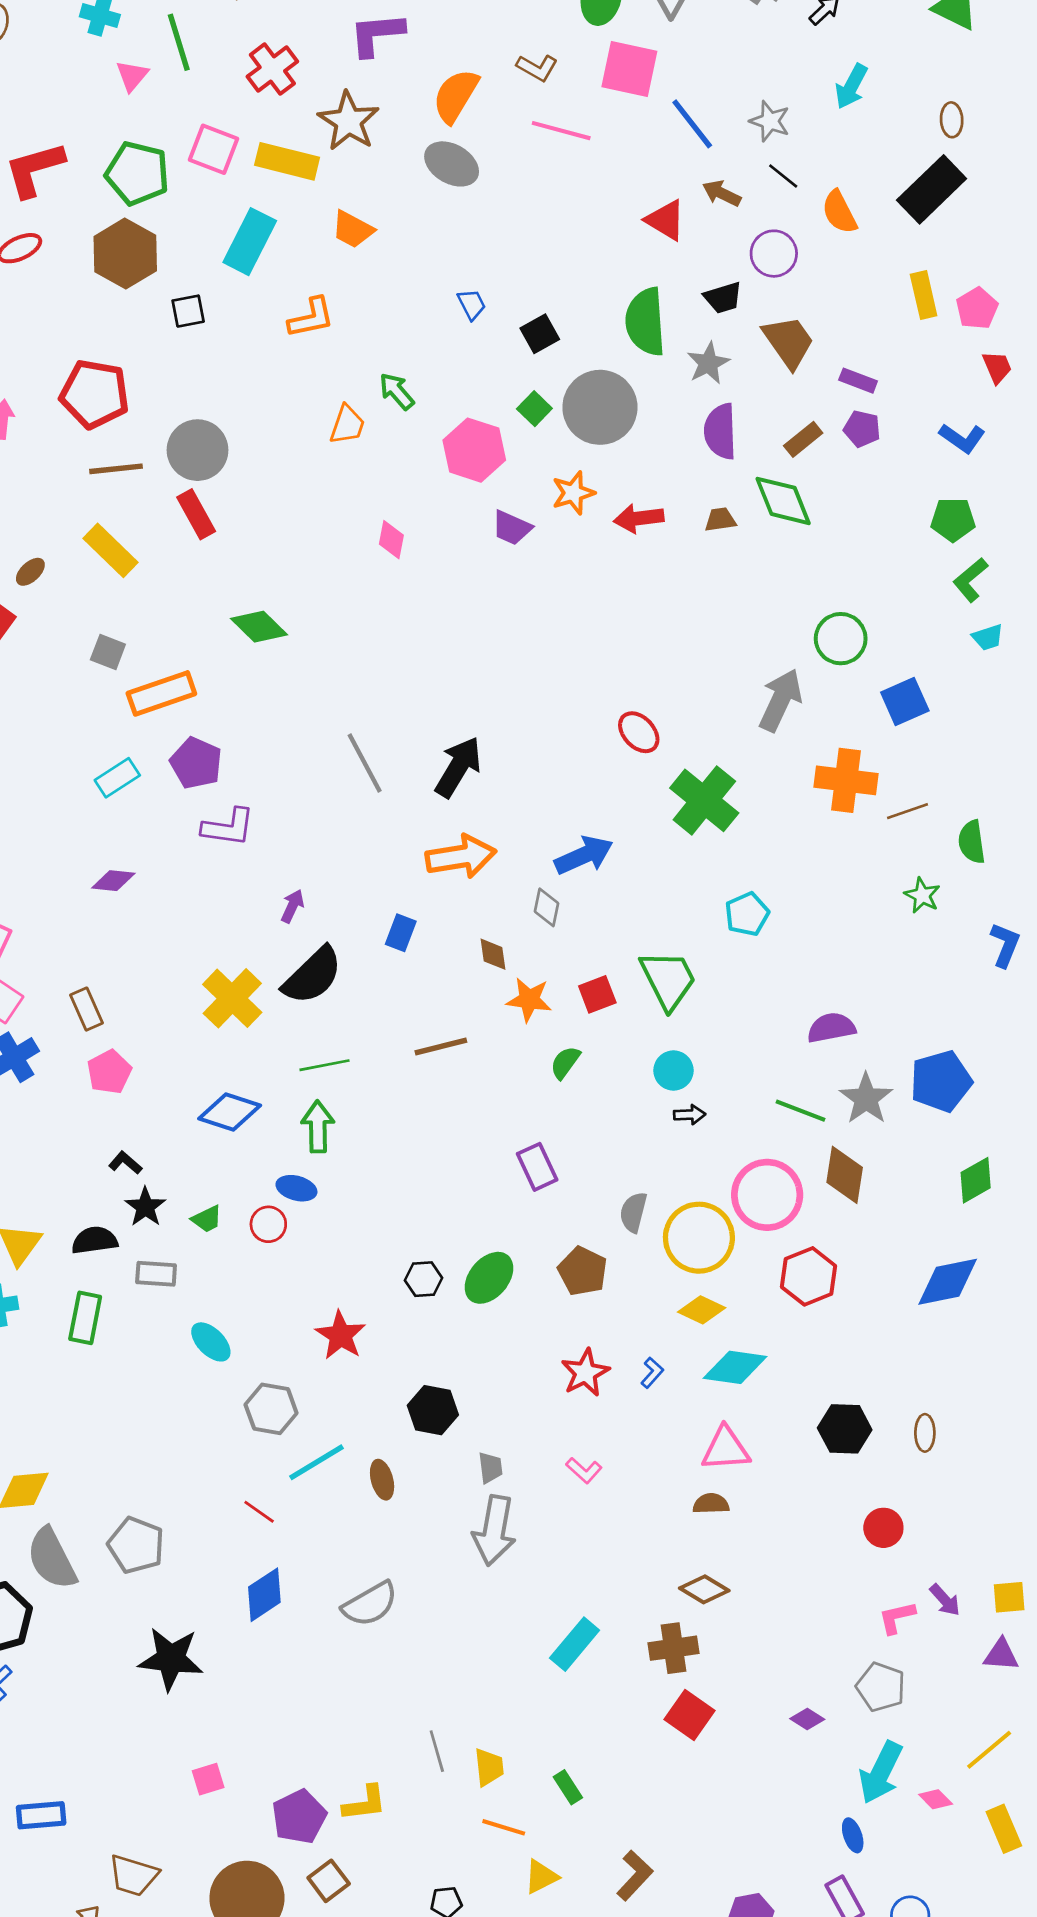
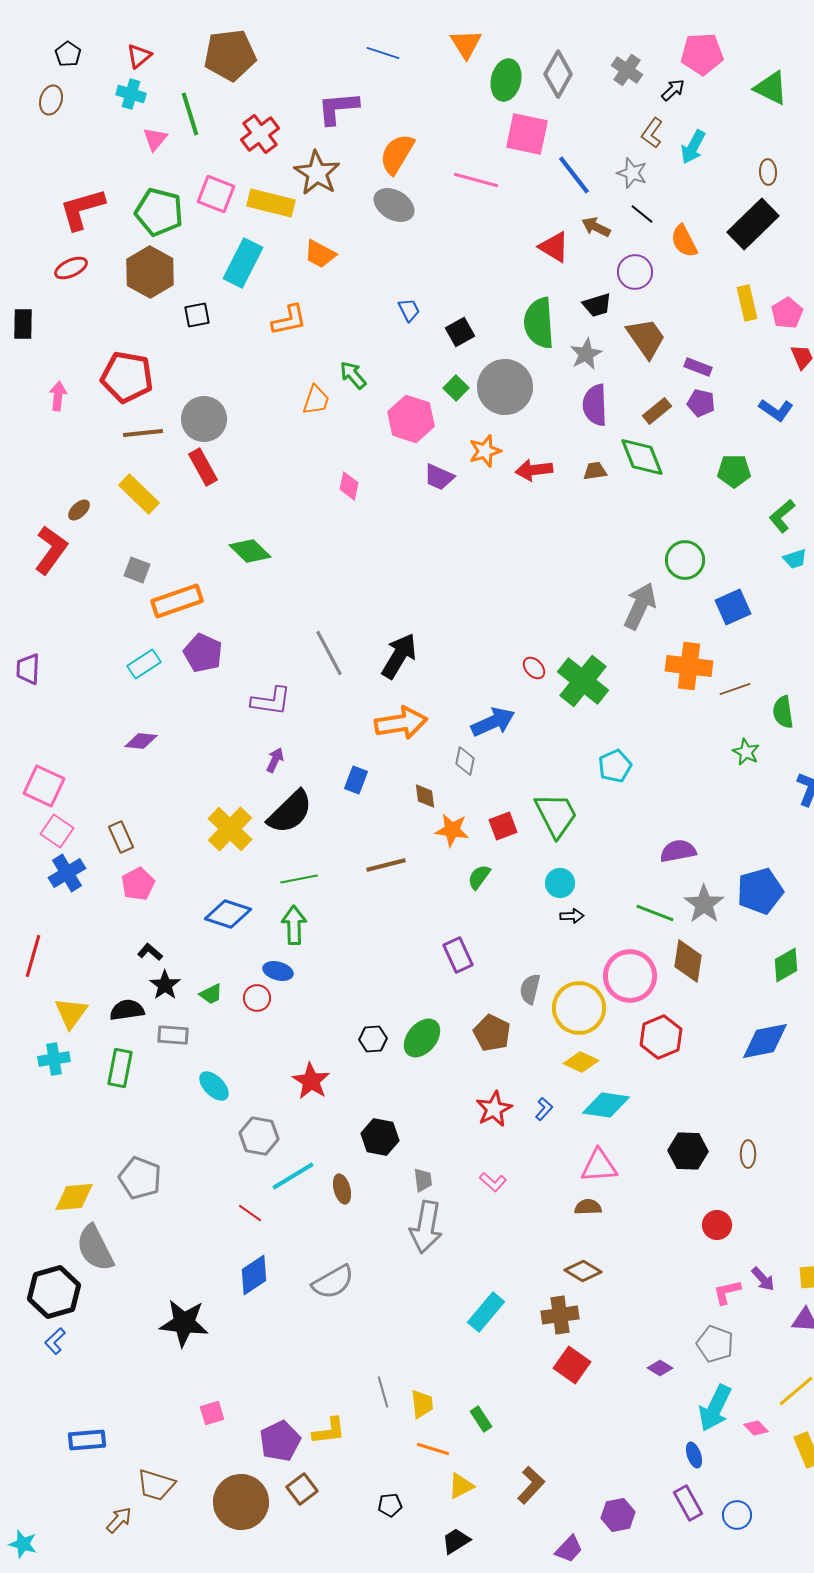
brown L-shape: (537, 68) -> (652, 133), moved, turned 96
green pentagon: (953, 520) -> (734, 471), moved
red ellipse: (639, 732) -> (534, 668), moved, size x0.7
purple L-shape: (228, 827) -> (271, 701), moved
gray pentagon: (136, 1545) -> (140, 1178), moved

